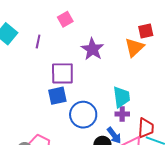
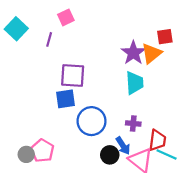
pink square: (65, 19) -> (66, 17), moved
purple star: (92, 49) -> (133, 53), moved
cyan trapezoid: (121, 97) -> (135, 83), moved

